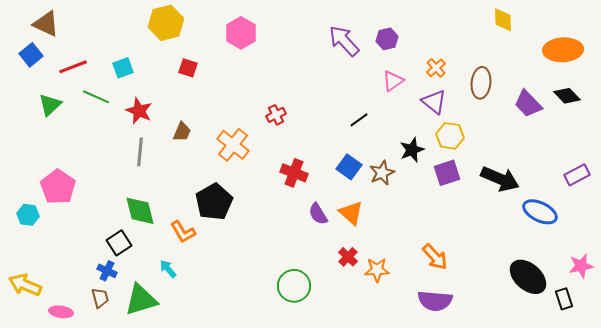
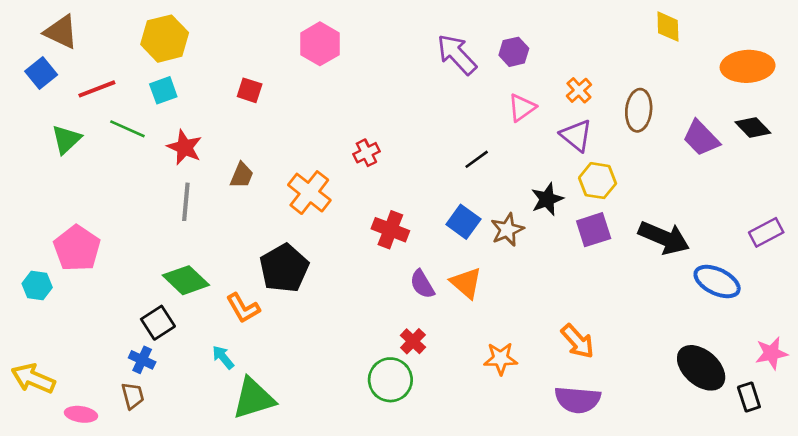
yellow hexagon: (166, 23) -> (165, 39), moved
green diamond: (140, 211) -> (186, 280), turned -32
red cross: (348, 257) -> (413, 341), moved
green triangle: (141, 300) -> (254, 398), moved

